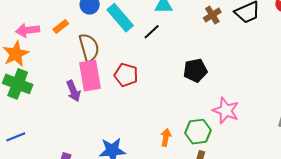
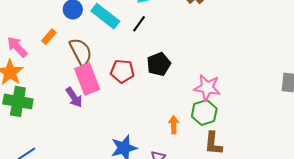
pink arrow: (28, 30) -> (17, 47), turned 65
black pentagon: (195, 70) -> (159, 64), moved
pink star: (226, 111) -> (207, 88), moved

